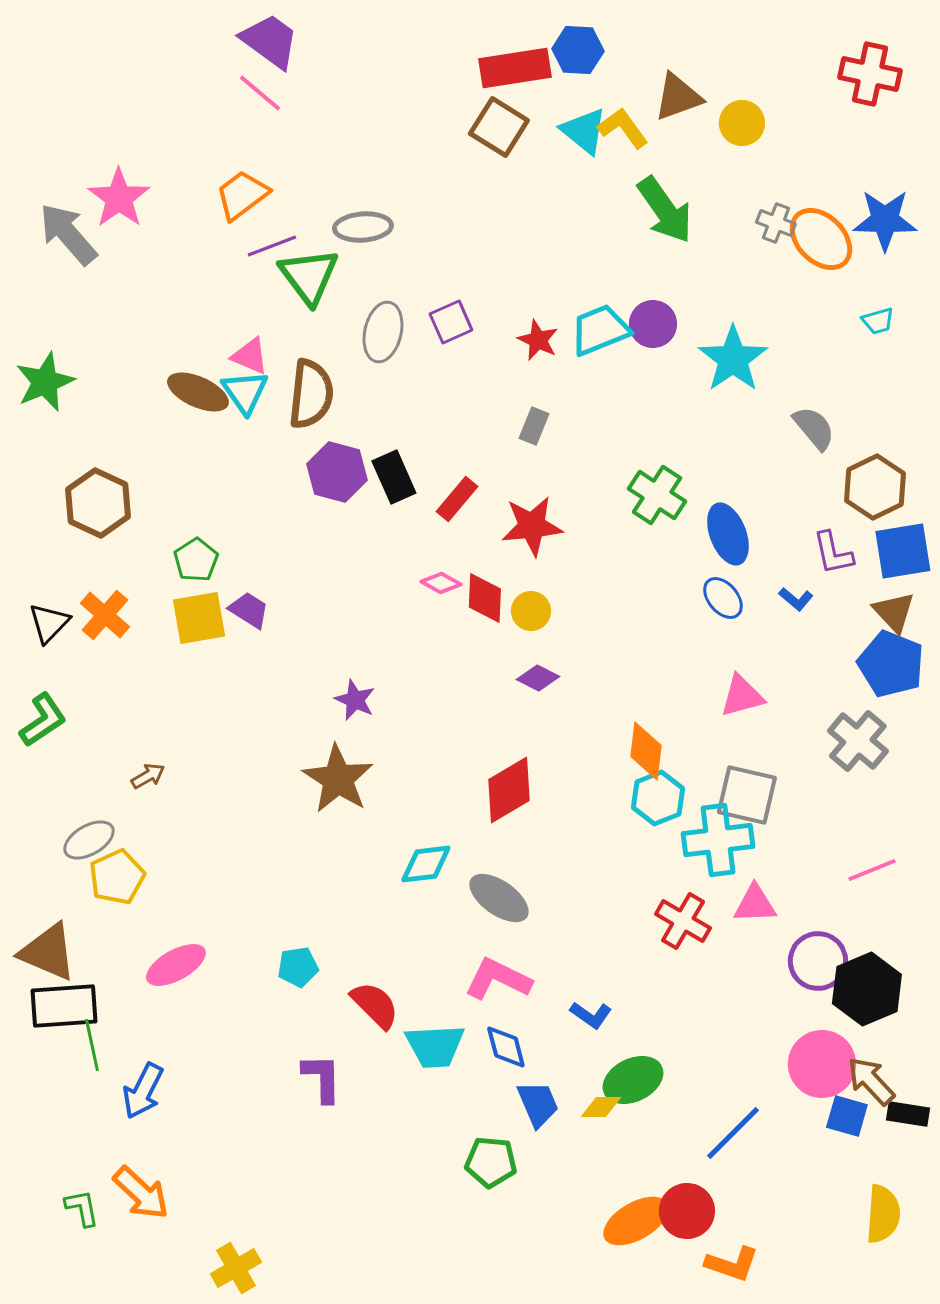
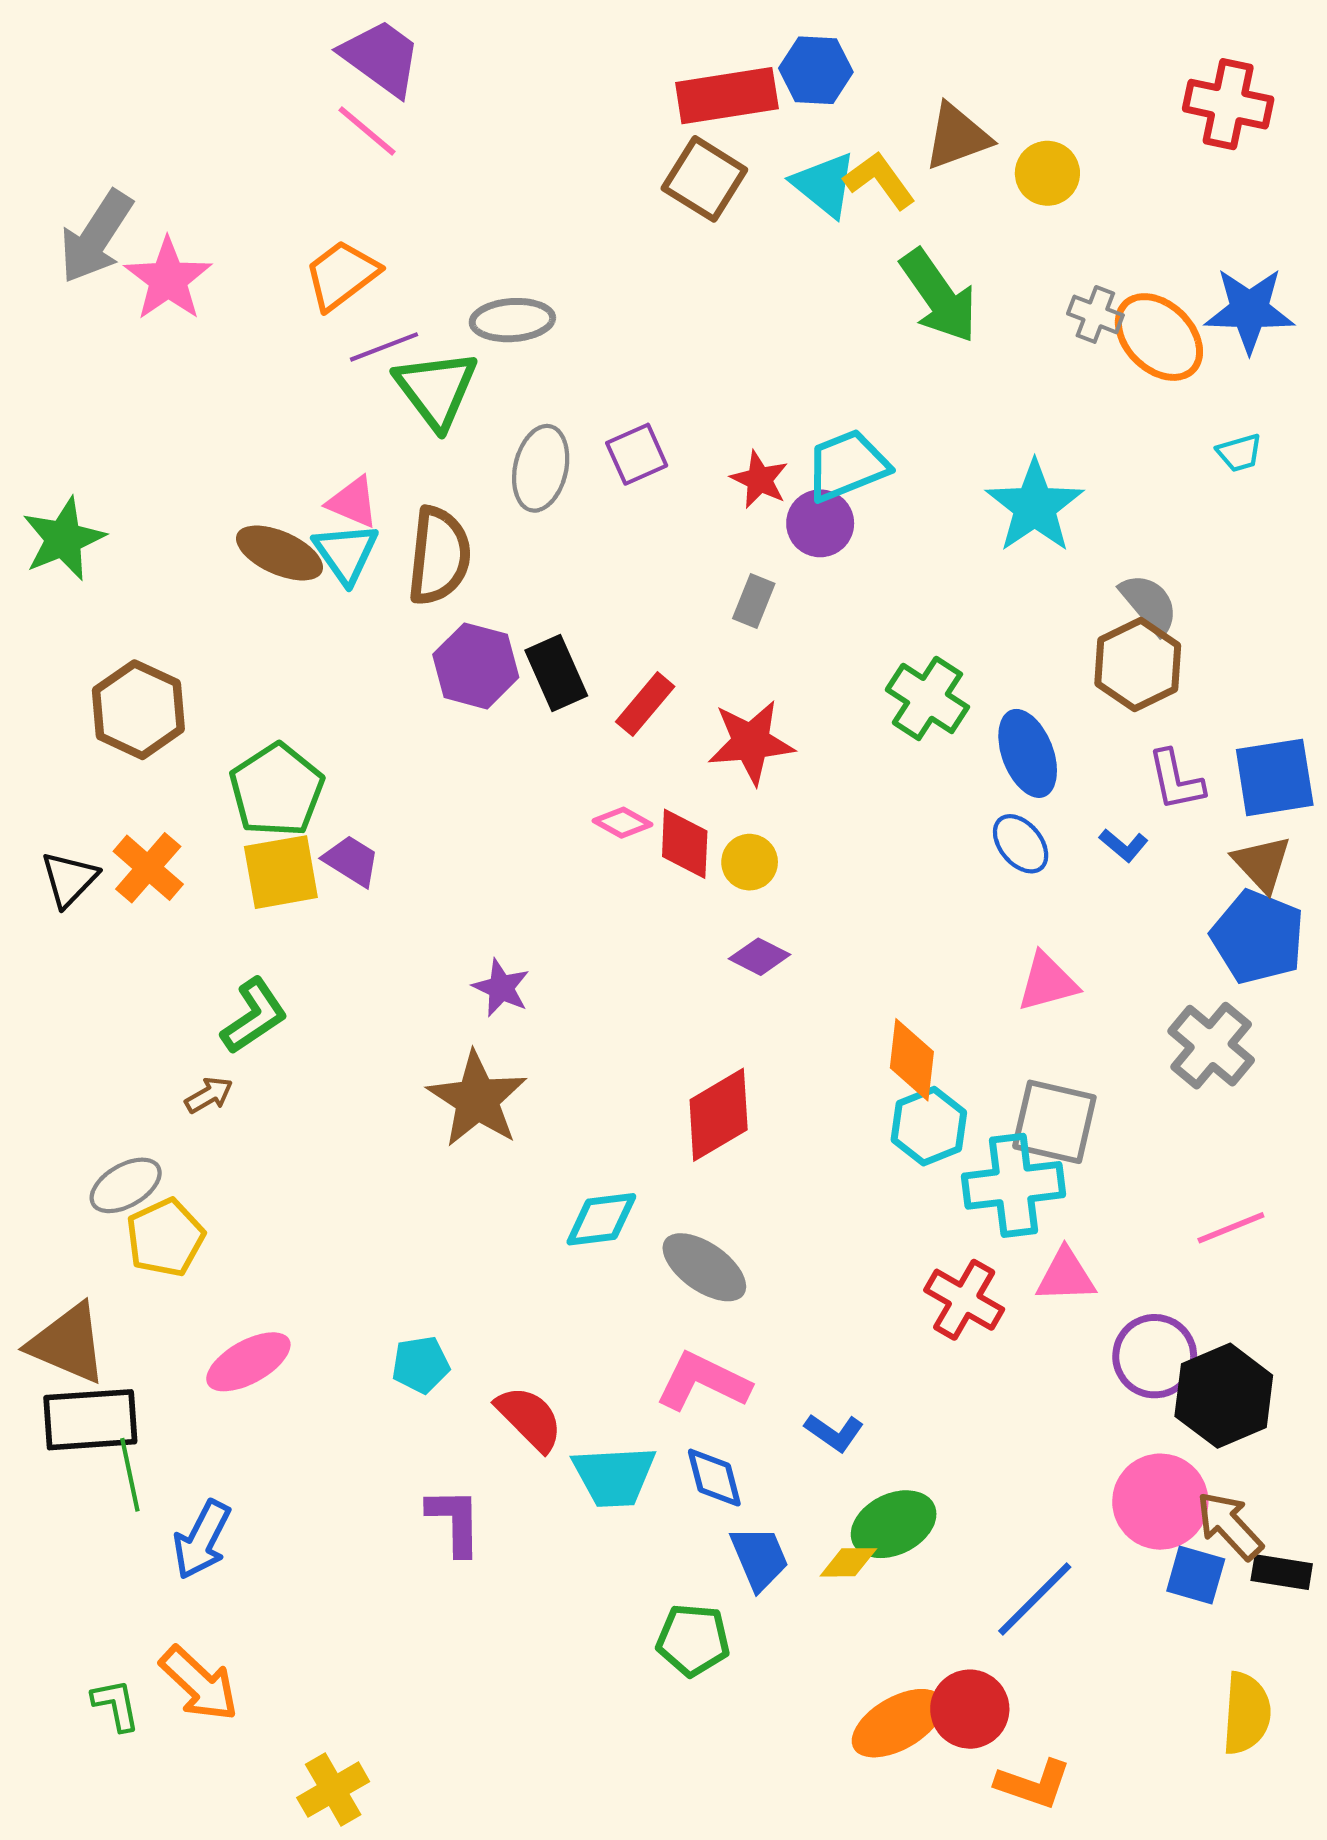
gray arrow: (68, 234) -> (96, 237), moved, turned -106
purple circle: (653, 324) -> (820, 523), moved
brown hexagon: (875, 487) -> (1138, 665), moved
green pentagon: (196, 560) -> (277, 790), size x1.5
green L-shape: (43, 720) -> (254, 1016), moved

